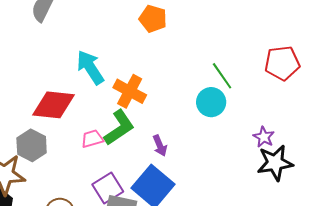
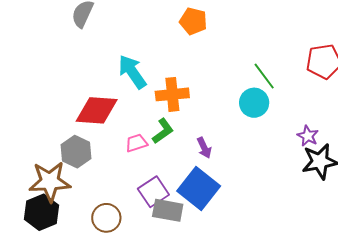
orange cross: (130, 91) -> (172, 94), turned -32
green L-shape: (119, 128) -> (163, 131), size x0.7

